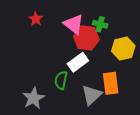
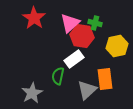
red star: (36, 19) -> (34, 18), size x1.6
pink triangle: (74, 24) -> (70, 23), turned 40

